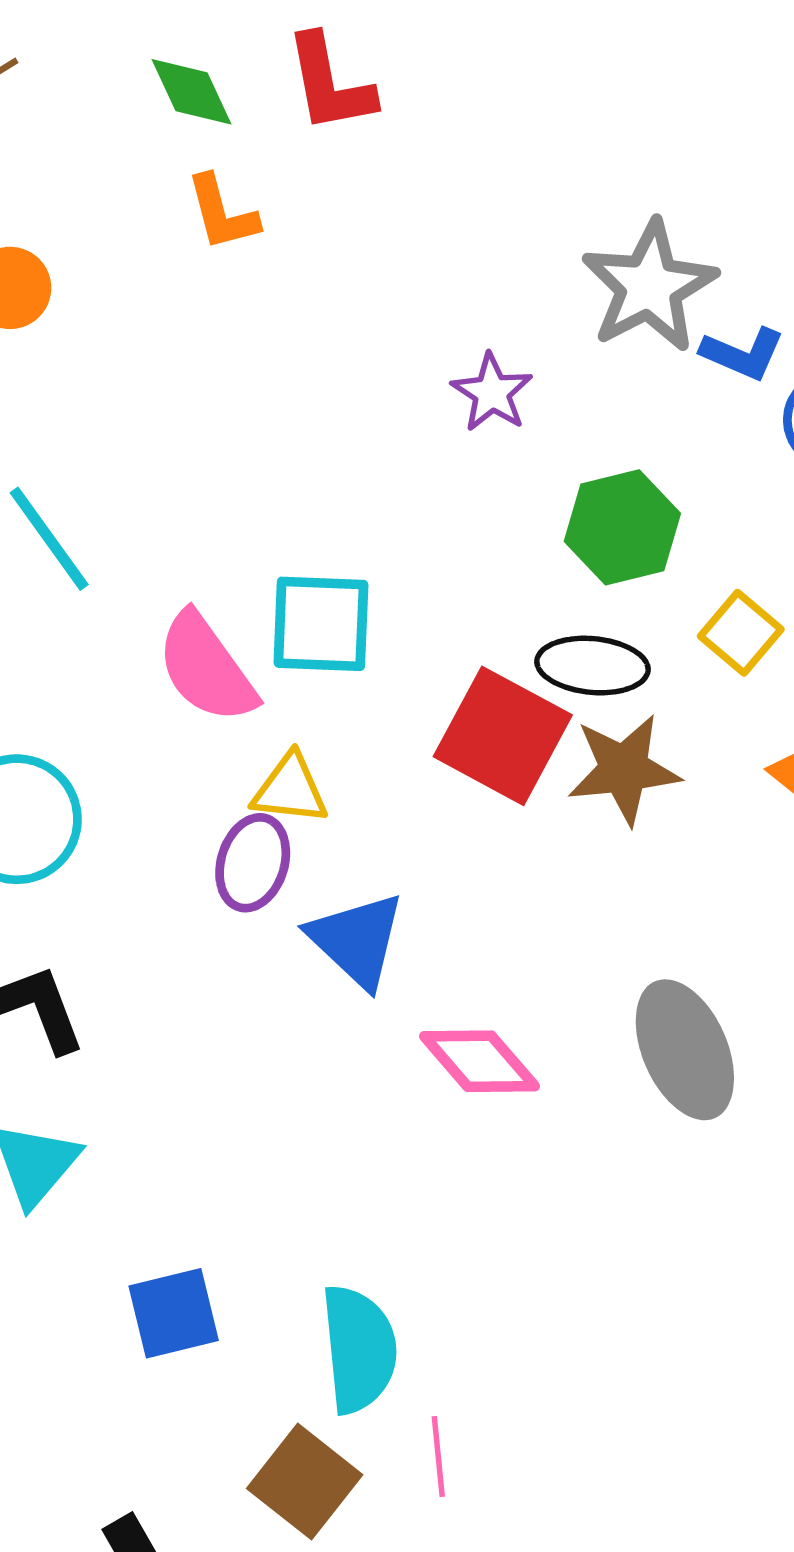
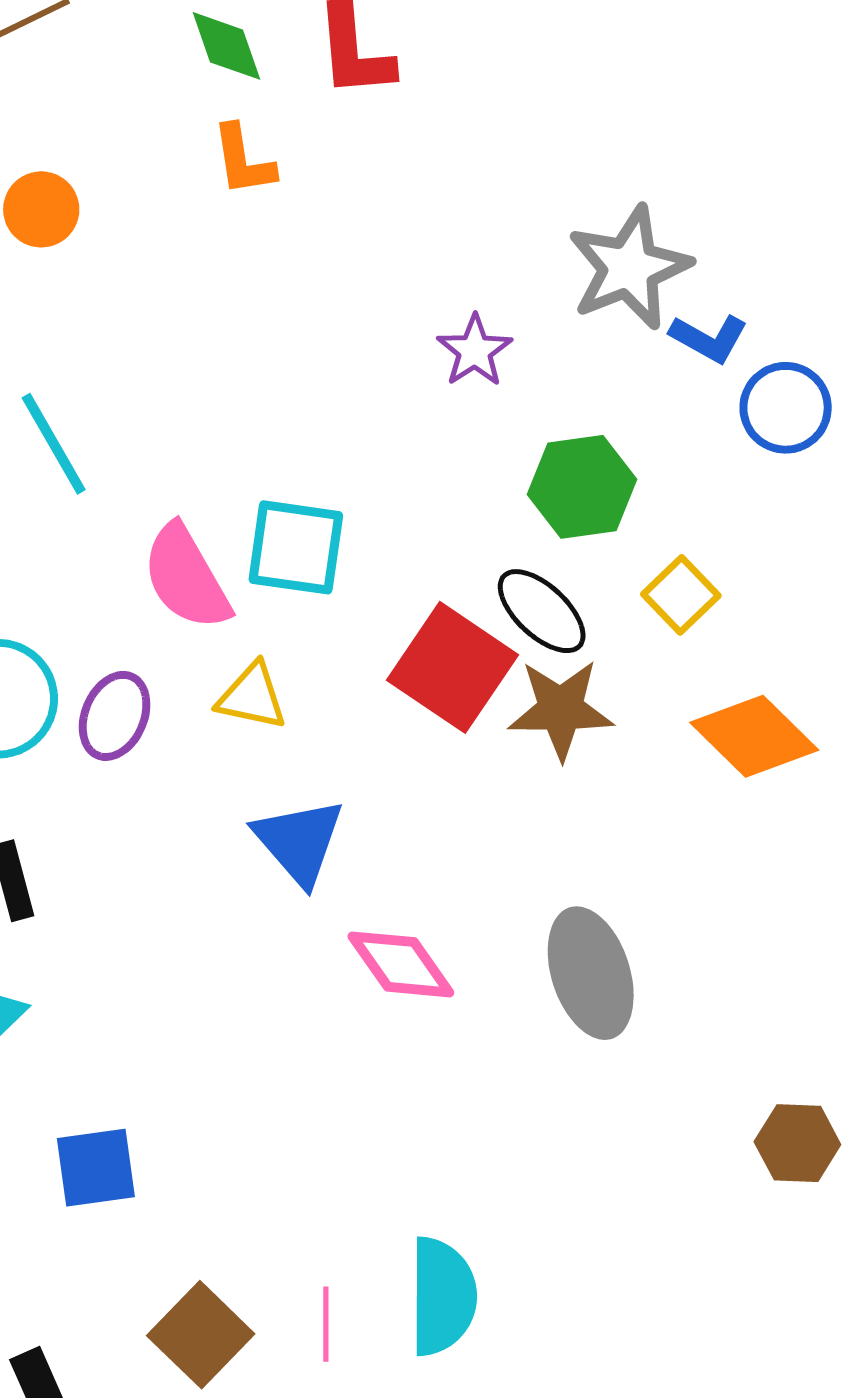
black ellipse: (593, 666) -> (542, 611), turned 32
purple ellipse: (253, 863) -> (115, 716), moved
cyan semicircle: (359, 1349) -> (442, 1296), moved

